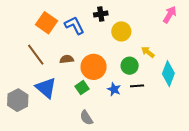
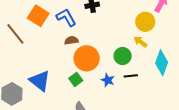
yellow circle: (121, 31) -> (145, 22), moved
brown line: (36, 55) -> (15, 34), moved
brown semicircle: (67, 59) -> (71, 40), moved

